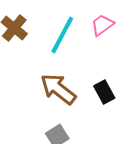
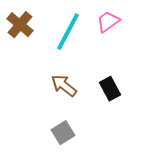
brown arrow: (58, 89) -> (64, 86), size x0.7

